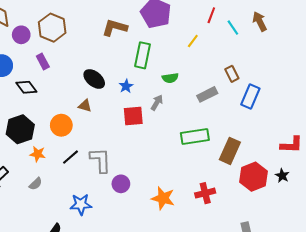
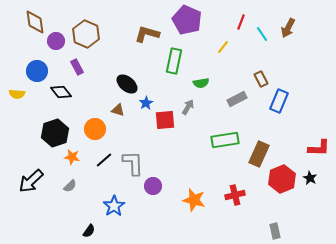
brown arrow: (260, 21) -> (288, 28), turned -126
blue star: (126, 86) -> (146, 103), moved
blue star: (81, 204) -> (114, 206), turned -30

